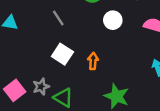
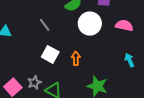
white circle: (113, 20) -> (90, 24), size x1.5

